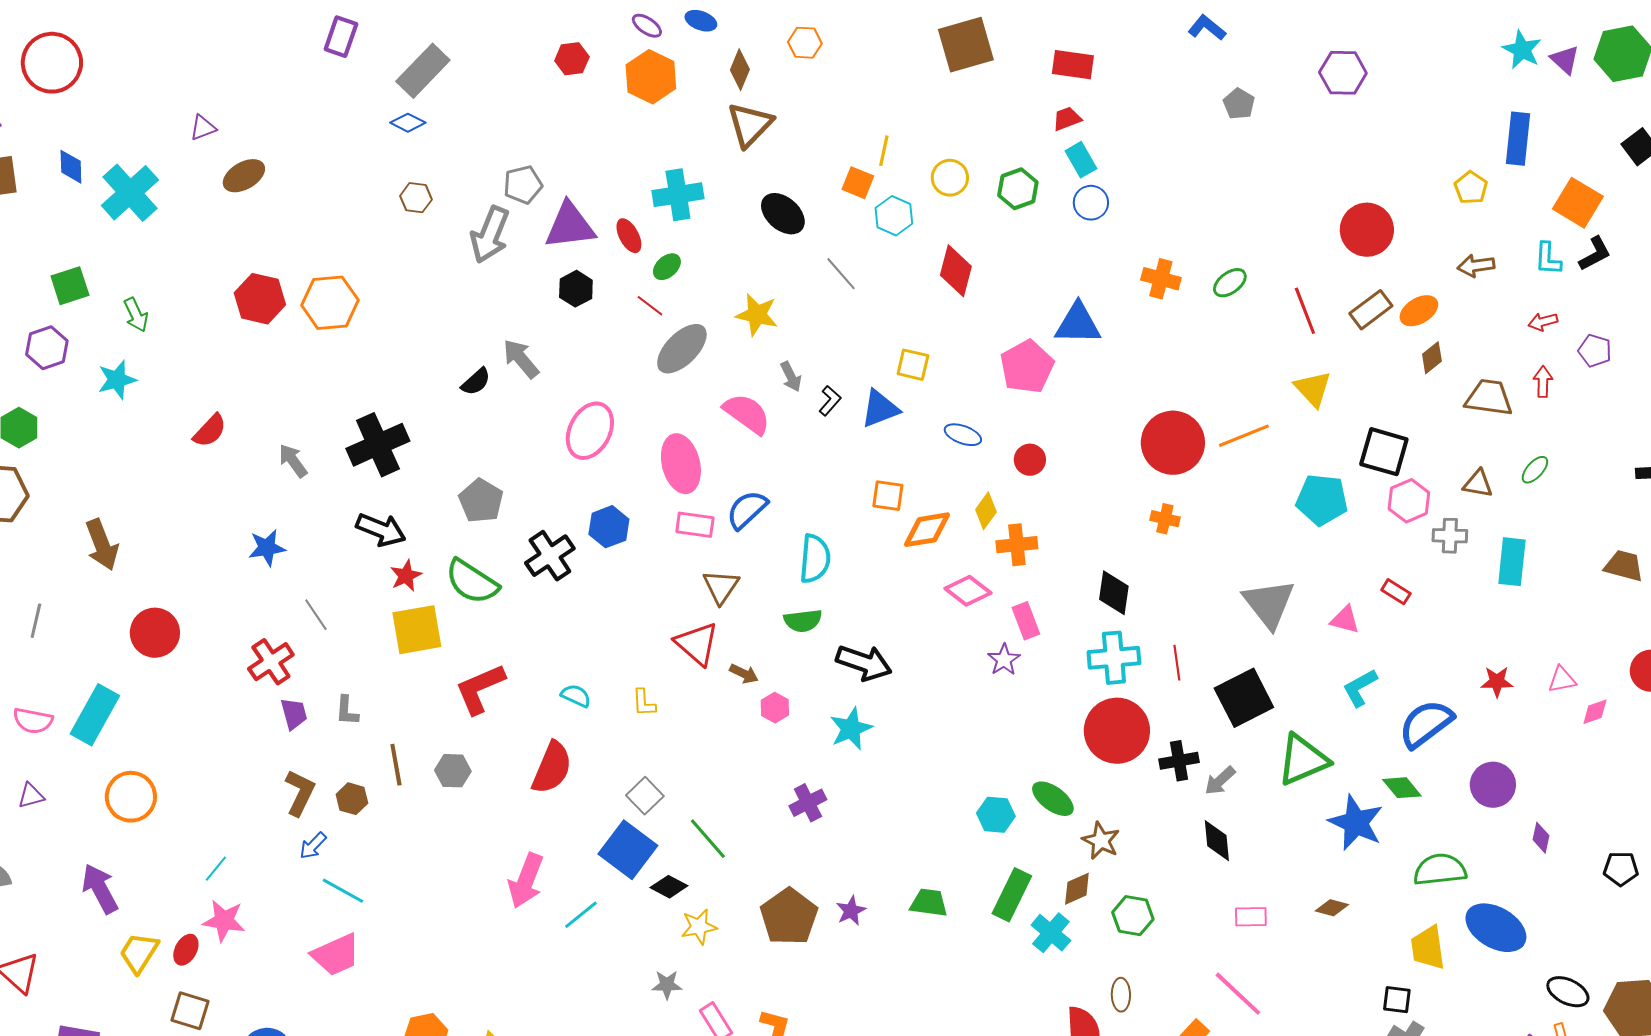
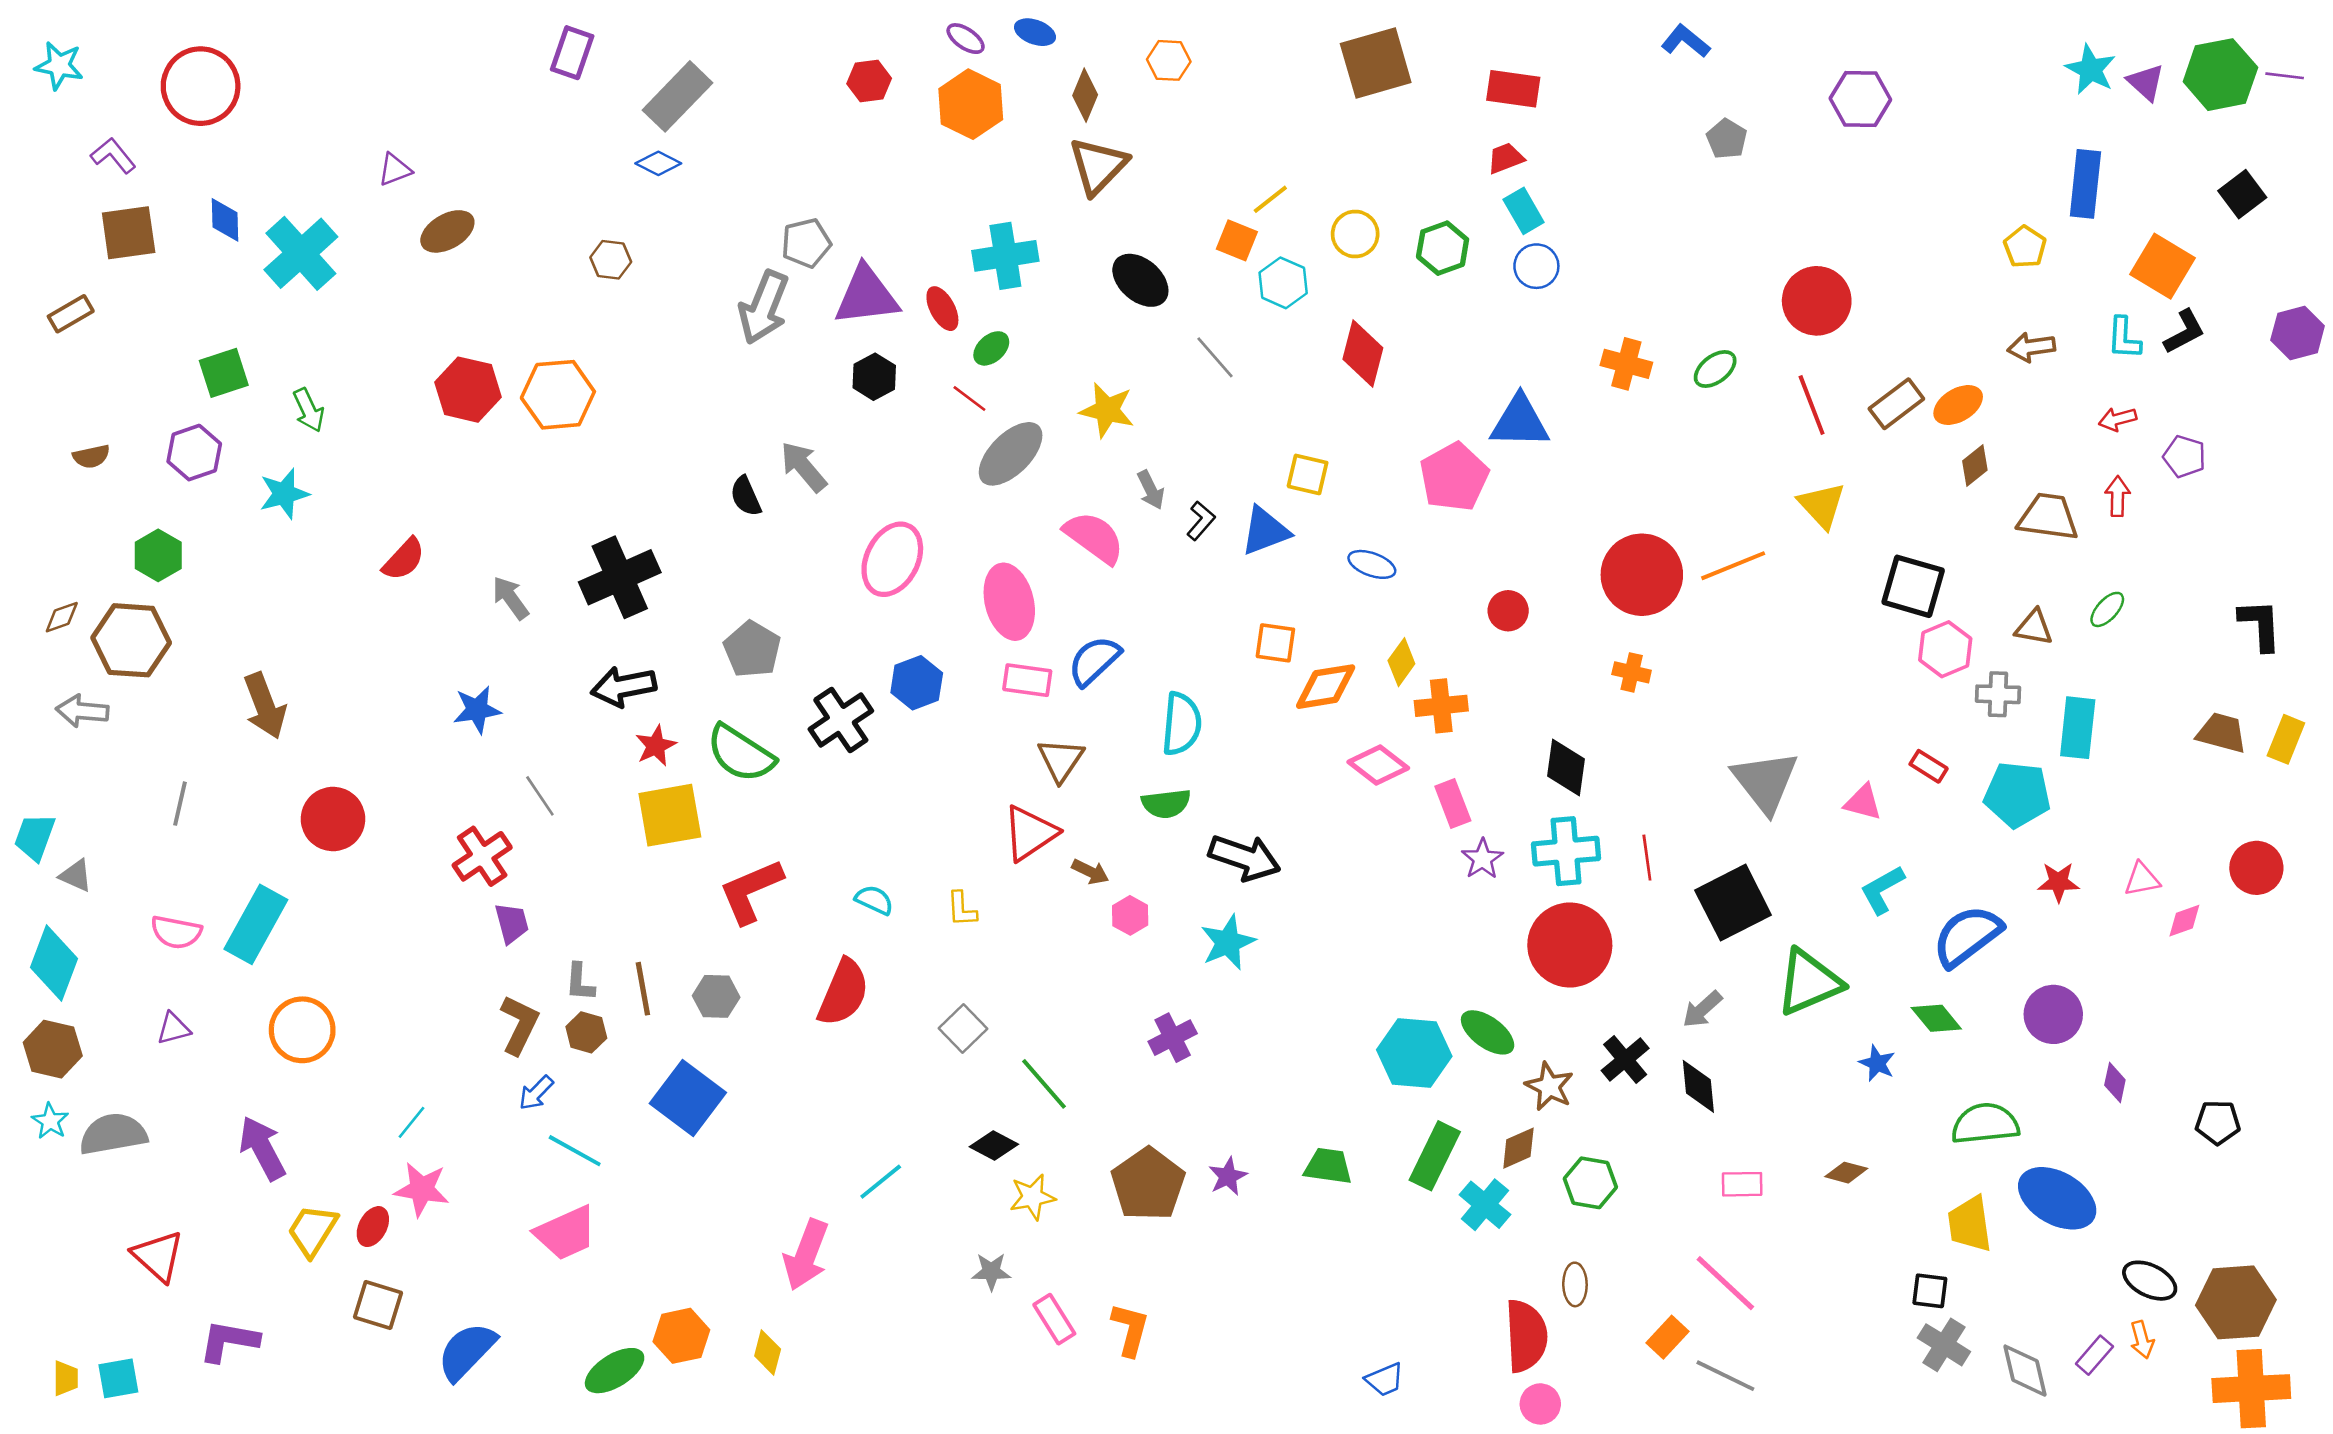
yellow line: (884, 151) -> (1270, 199), turned 40
brown hexagon: (416, 198) -> (611, 260), moved
red circle: (1367, 230) -> (1817, 301), moved
black semicircle: (476, 382) -> (746, 496), turned 108
red circle: (1030, 460) -> (1508, 611), moved
cyan pentagon: (1322, 500) -> (2017, 795), moved
black arrow: (381, 530) -> (624, 687), turned 147
red triangle: (697, 644) -> (1030, 833), turned 45
purple star: (1004, 660) -> (1482, 859), moved
gray L-shape: (347, 711) -> (580, 982), moved
black cross: (1179, 761) -> (1625, 1059), moved, turned -30
cyan hexagon: (996, 815) -> (1414, 1053), size x1.5
blue star: (1356, 823) -> (1877, 1063), size x0.5
blue square: (628, 850) -> (688, 1098), moved
pink arrow: (526, 881) -> (806, 1255), moved

